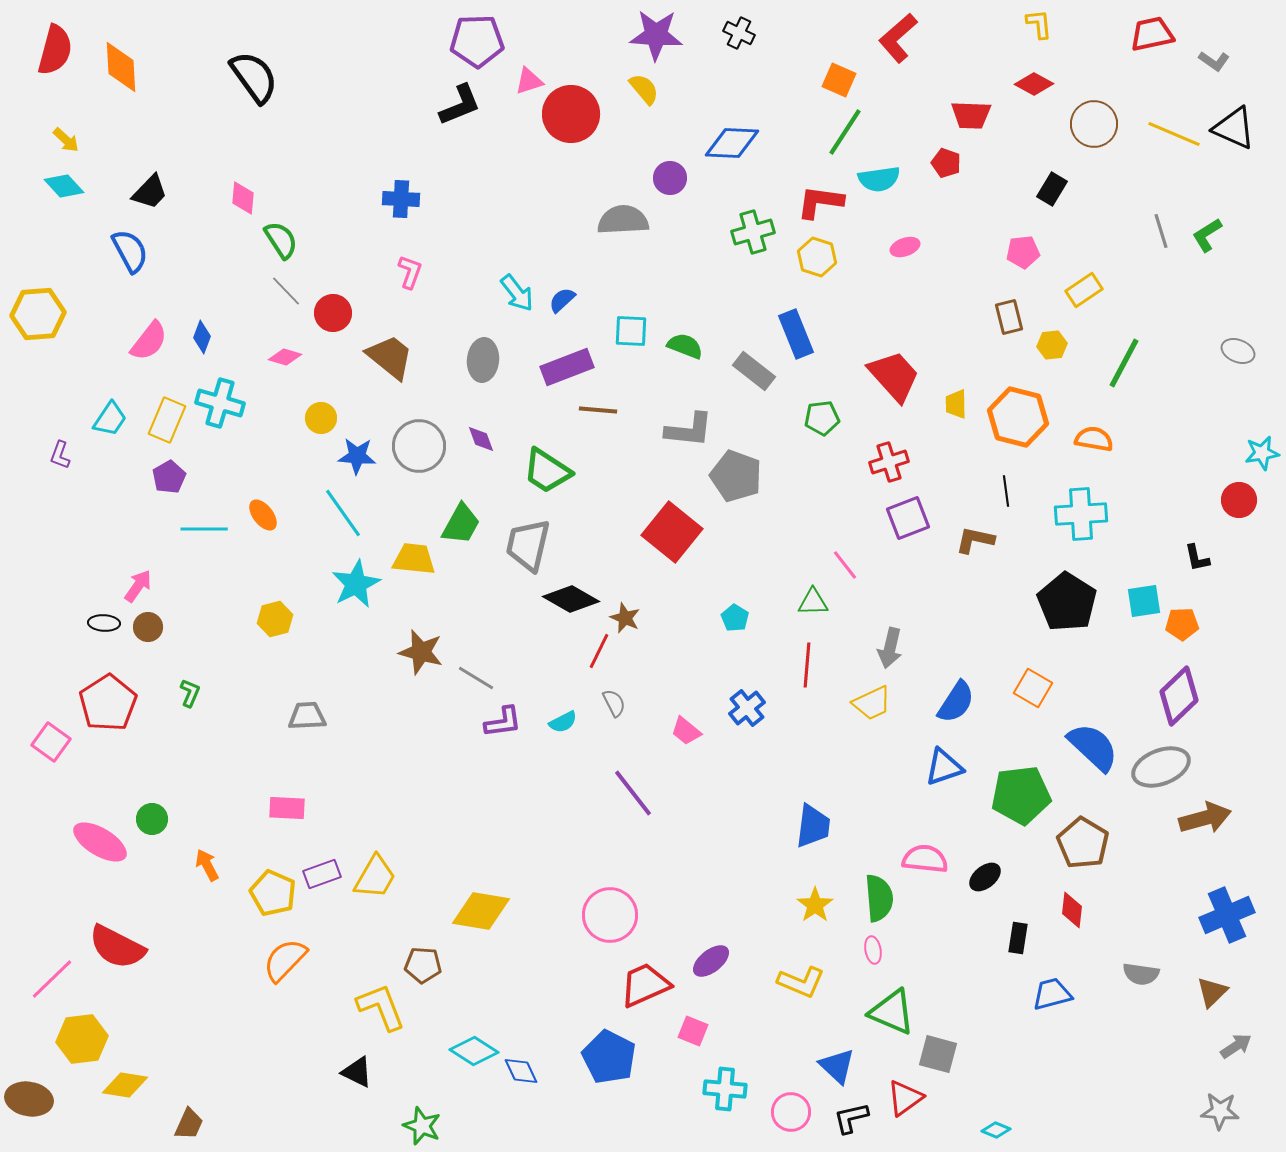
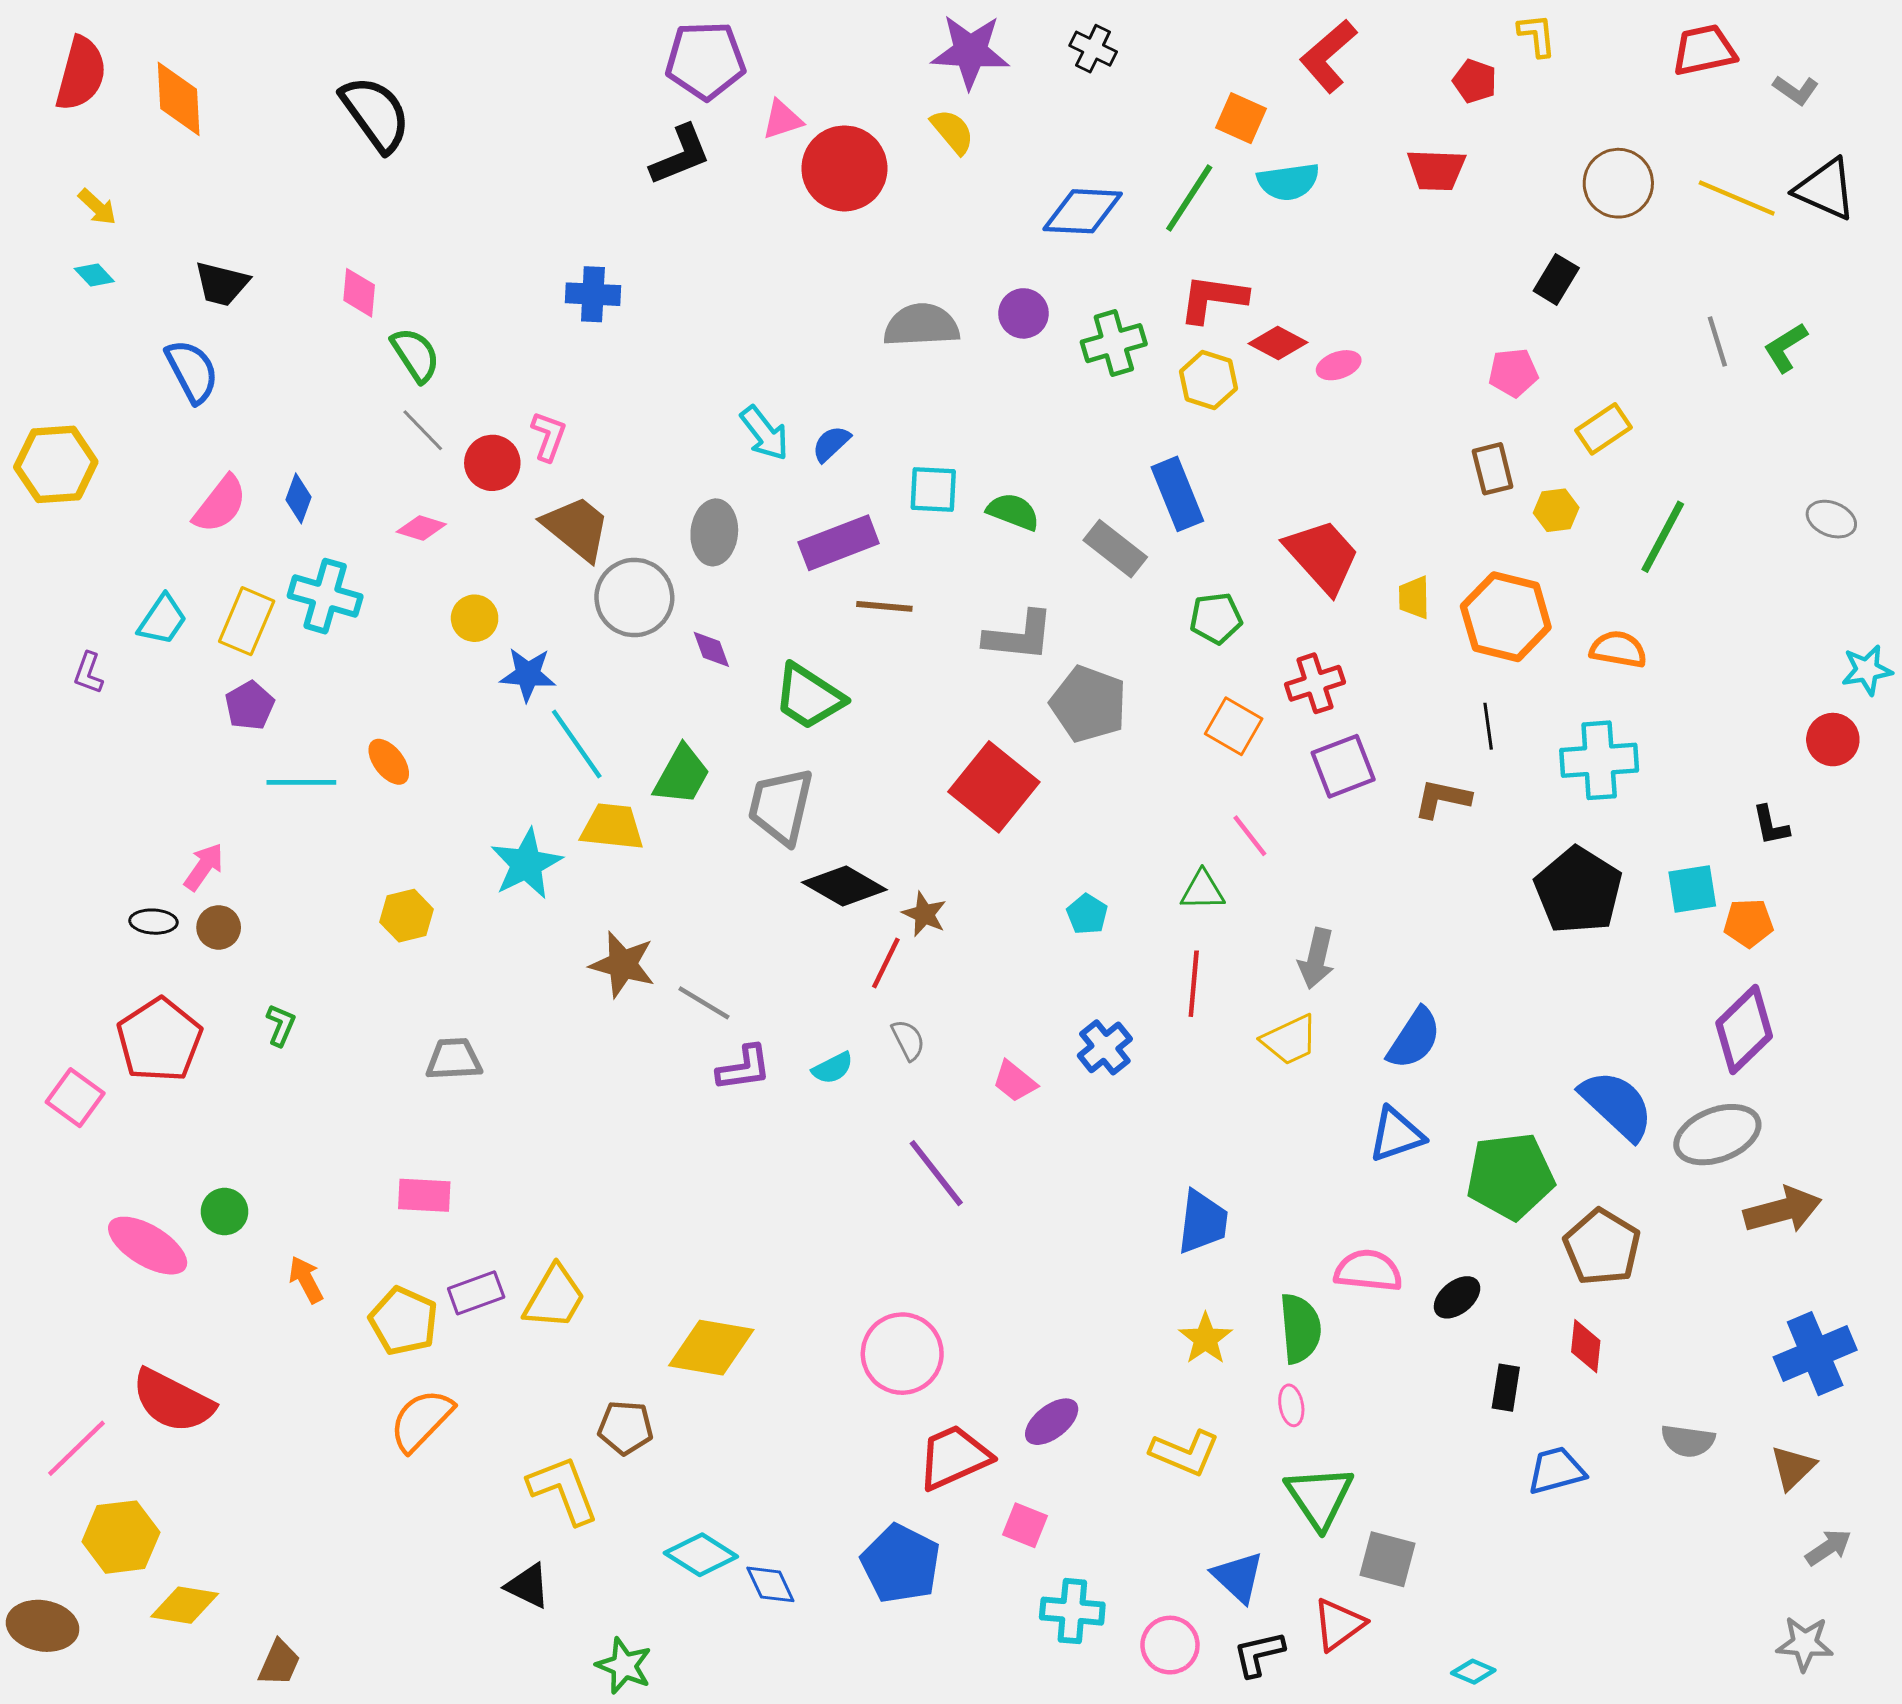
red diamond: (1034, 84) -> (1278, 343), moved
green line: (845, 132) -> (1189, 198), moved
red pentagon: (946, 163) -> (1475, 81), moved
purple circle: (670, 178) -> (1024, 313), moved
cyan semicircle: (879, 179) -> (1288, 182), moved
cyan diamond: (64, 186) -> (94, 275), size x0.7
black trapezoid: (150, 192) -> (222, 284), turned 60
pink L-shape: (410, 272) -> (549, 436), moved
gray circle: (419, 446) -> (634, 598), moved
cyan line: (343, 513) -> (577, 744), moved
orange square: (1033, 688) -> (1234, 726), moved
green triangle: (892, 1012) -> (1319, 1497), turned 33

